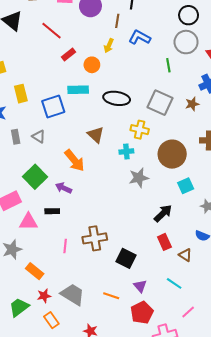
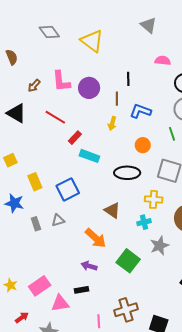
orange circle: (92, 65) -> (143, 145), moved
cyan rectangle: (78, 90) -> (89, 156), moved, turned 30
gray triangle: (39, 136) -> (58, 220), turned -40
green square: (35, 177) -> (128, 261), moved

